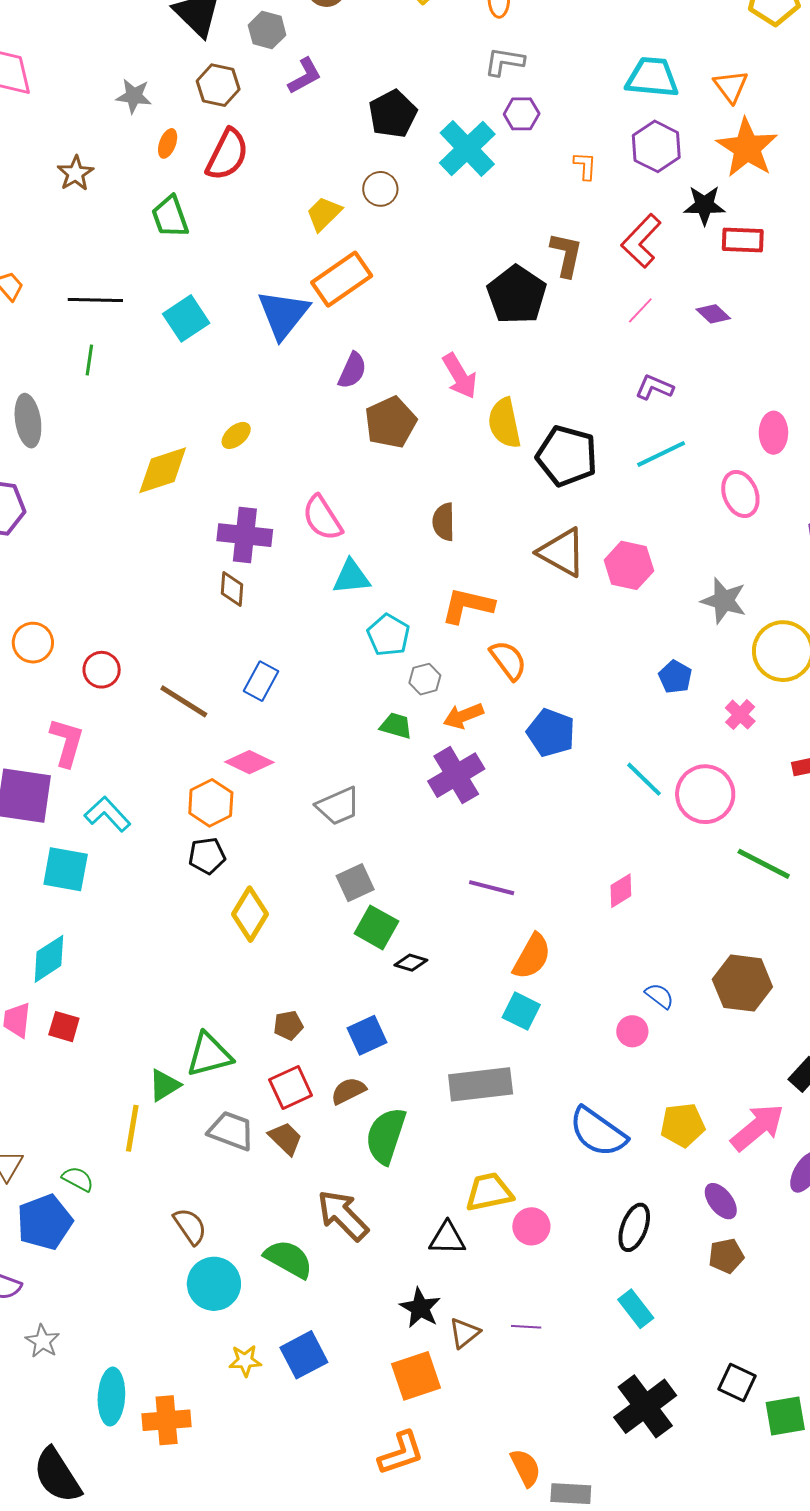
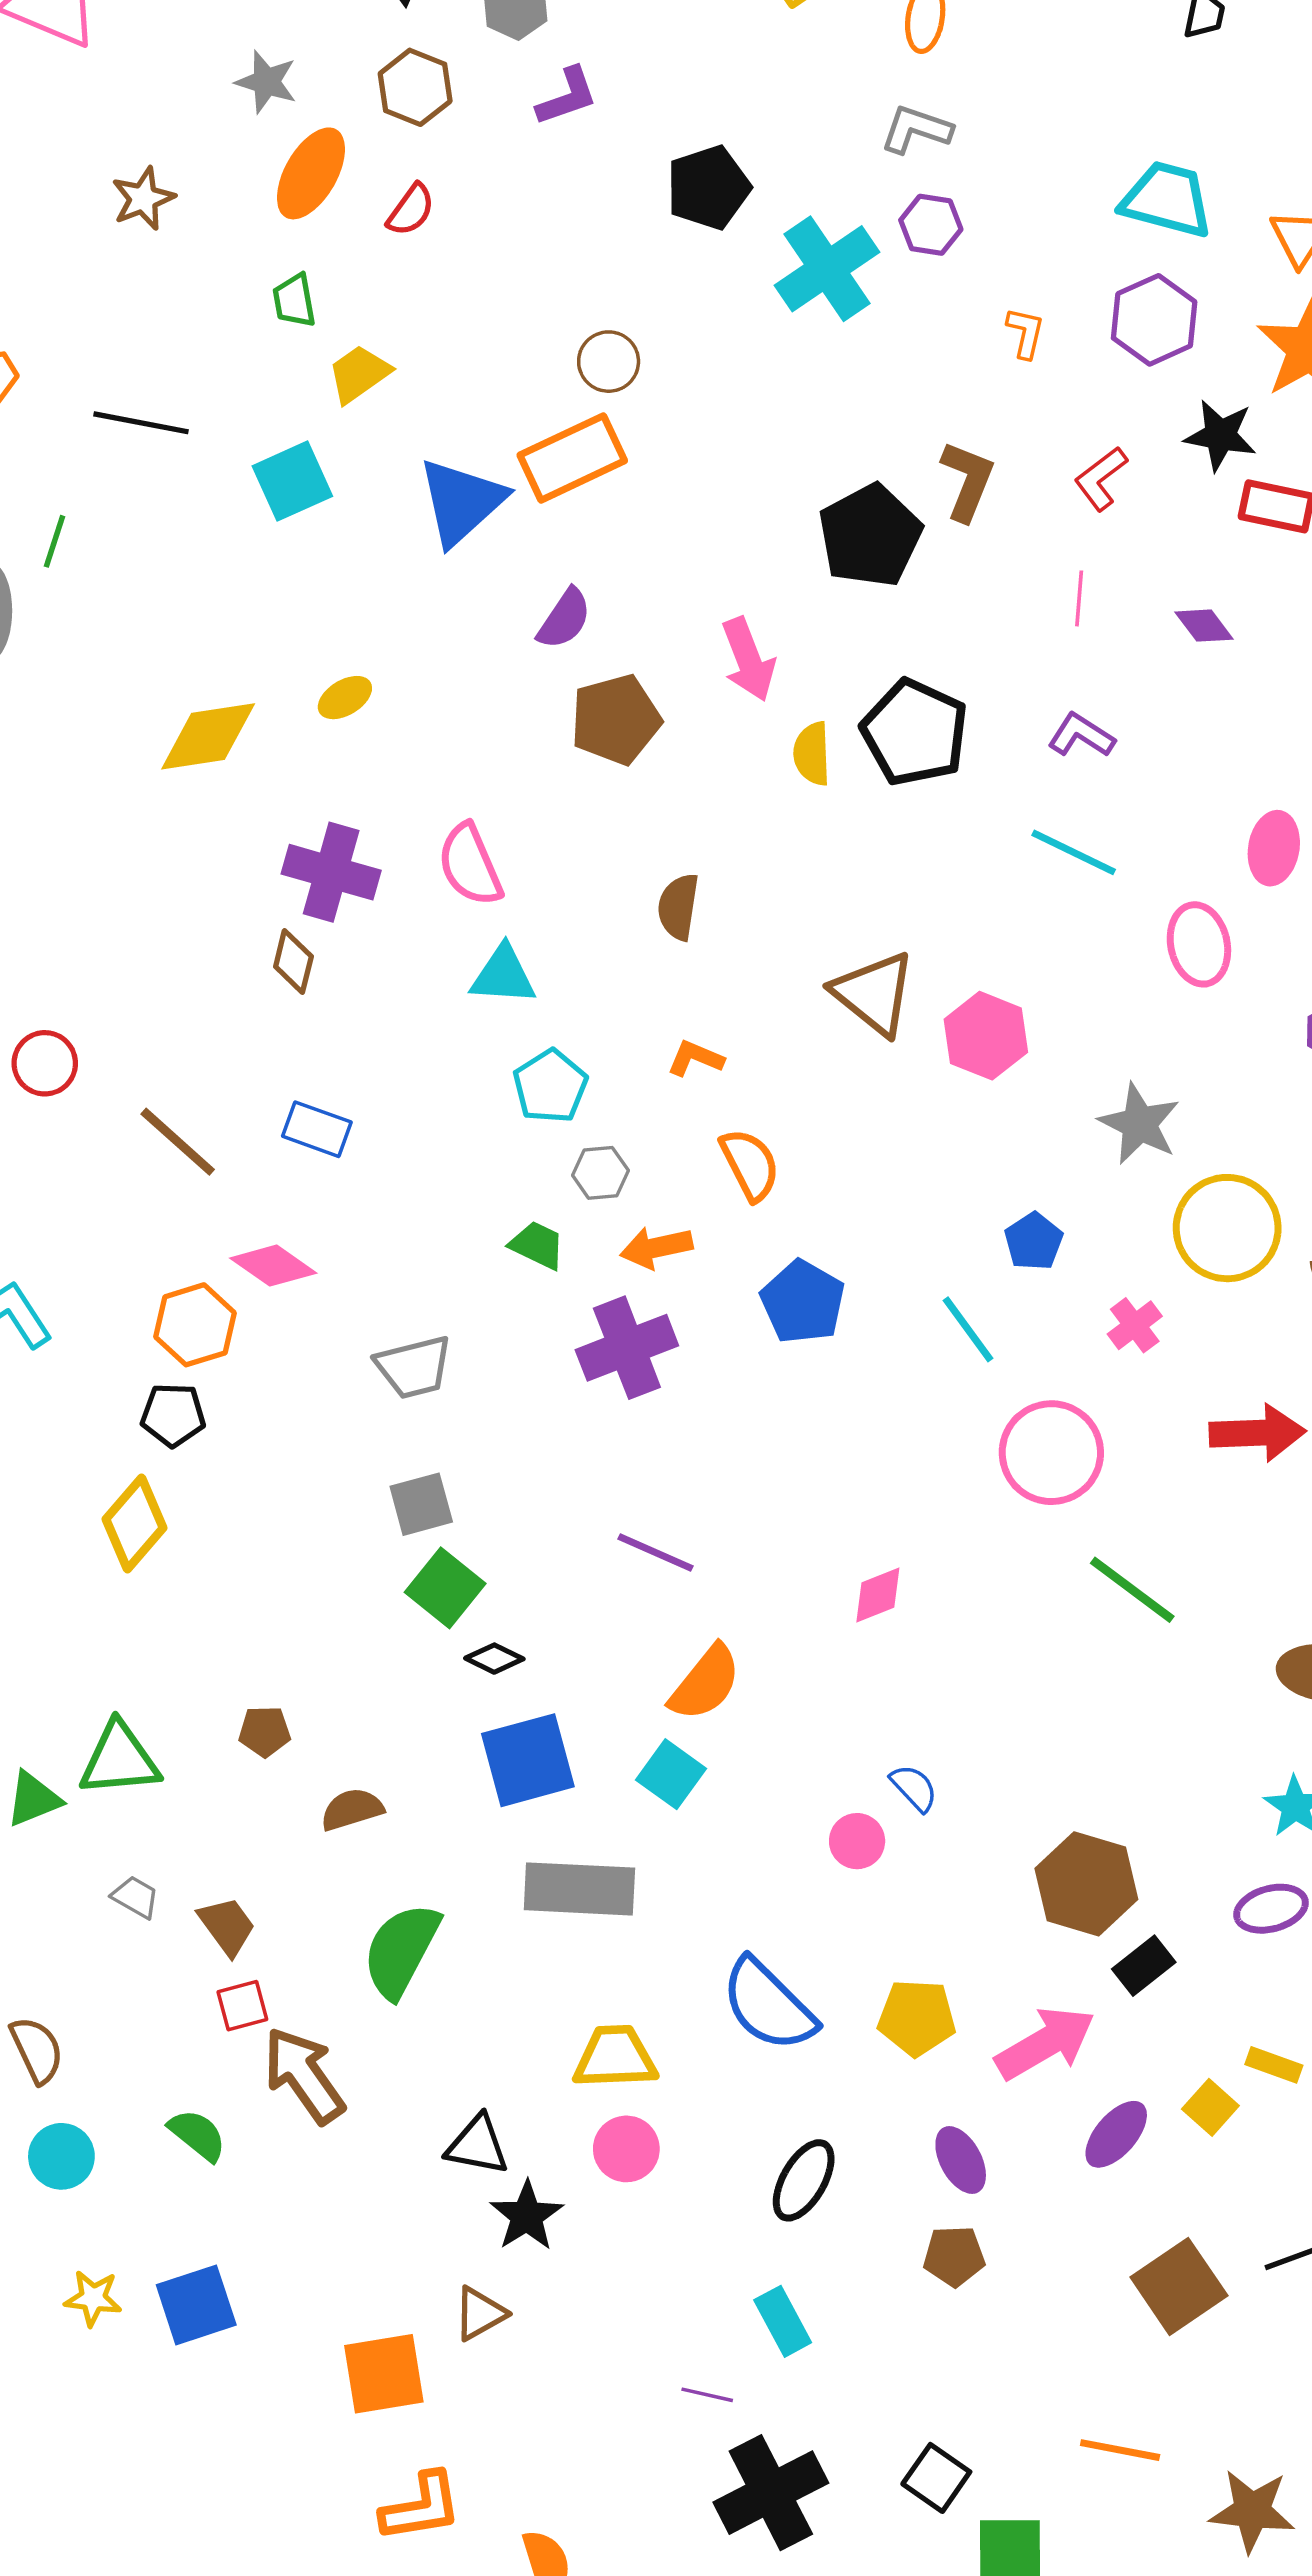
orange ellipse: (168, 143) -> (311, 173), size x1.8
red semicircle: (227, 155) -> (411, 210), size x0.6
brown circle: (380, 189) -> (609, 362), moved
yellow trapezoid: (324, 214) -> (359, 374), moved
green trapezoid: (170, 217) -> (294, 301), size x0.7
red L-shape: (641, 241) -> (1101, 479), size x0.7
pink line: (640, 310) -> (1079, 598), turned -48
green line: (89, 360) -> (55, 541), moved
yellow semicircle: (505, 423) -> (812, 754), size x0.7
cyan line: (661, 454) -> (1074, 852), turned 42
black pentagon: (567, 456) -> (915, 732), moved
orange L-shape: (468, 606) -> (695, 1058), size x0.6
blue rectangle: (261, 681) -> (317, 1129), turned 72
cyan line: (644, 779) -> (968, 1329), moved
yellow diamond: (250, 914) -> (134, 1524), moved
brown hexagon: (742, 983) -> (1086, 1884), moved
blue square: (367, 1035) -> (528, 1760), moved, size x1.4
red square: (291, 1088) -> (242, 2006), moved, size x0.7
brown semicircle: (348, 1091) -> (352, 1809), moved
gray trapezoid: (231, 1131) -> (135, 1897), size x0.6
yellow trapezoid: (489, 1192) -> (615, 2057), moved
green semicircle: (289, 1259) -> (197, 2135), size x0.7
cyan circle: (214, 1284) -> (61, 2156), size x0.7
black star: (420, 1308) -> (527, 2216), moved
purple line: (526, 1327) -> (707, 2395), moved
orange L-shape: (401, 1453) -> (421, 2507), moved

